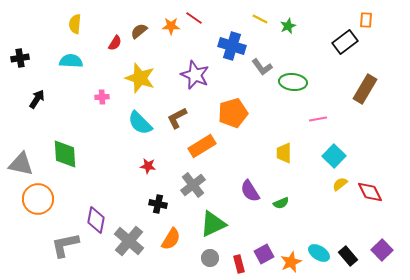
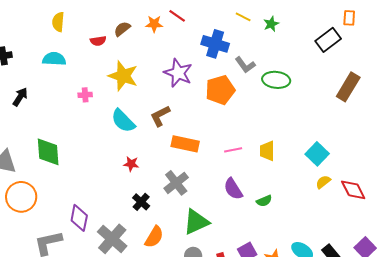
red semicircle: (115, 43) -> (98, 41), turned 49
orange pentagon: (233, 113) -> (220, 90), moved
pink line: (318, 119) -> (233, 150), moved
orange rectangle: (202, 146) -> (185, 144), turned 44
black cross: (158, 204) -> (141, 202), turned 30

